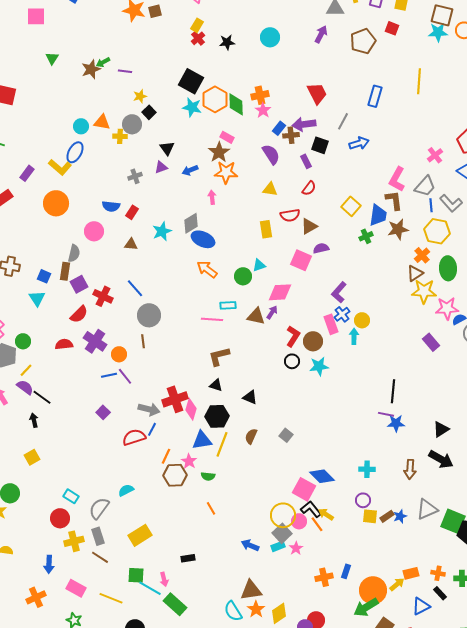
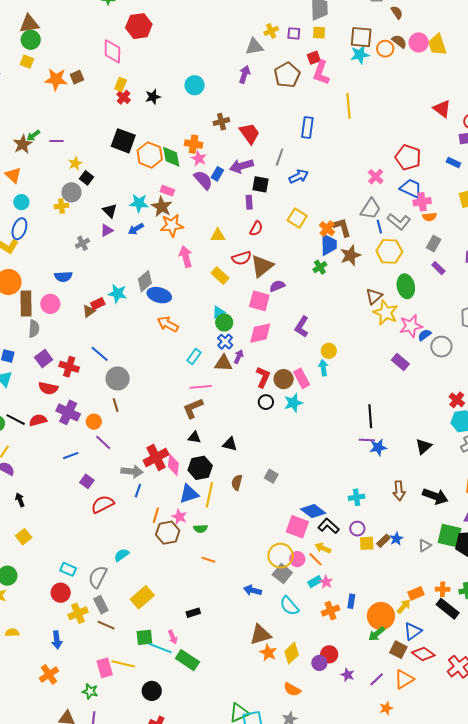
red square: (392, 28) -> (314, 58), turned -32
orange cross: (260, 95) -> (194, 144), turned 30
cyan star: (192, 107) -> (139, 203), moved
orange triangle: (102, 122) -> (13, 175), moved, turned 42
brown cross: (291, 135) -> (221, 122), moved
purple semicircle: (271, 154) -> (203, 180), moved
purple rectangle: (306, 161) -> (249, 202), turned 32
pink L-shape: (397, 179) -> (321, 73), moved
pink arrow: (212, 197) -> (186, 257), moved, size x1.5
yellow square: (351, 206) -> (297, 218), moved
red rectangle: (132, 212) -> (98, 304), moved, turned 40
brown triangle: (309, 226) -> (262, 266), size x1.4
yellow rectangle: (266, 229) -> (220, 276), turned -30
cyan star: (162, 231) -> (118, 293), turned -30
brown triangle: (131, 244) -> (89, 311), turned -32
orange cross: (422, 255) -> (327, 229), moved
brown rectangle: (65, 271) -> (26, 304), moved, size x1.4
green circle: (243, 276) -> (224, 322), moved
yellow star: (424, 291) -> (386, 313), turned 30
pink diamond: (280, 292) -> (260, 333), moved
cyan rectangle: (228, 305) -> (194, 357), turned -42
red semicircle: (79, 314) -> (48, 388), turned 66
blue cross: (342, 314) -> (225, 342), moved
pink line: (212, 319) -> (201, 387), moved
pink rectangle: (331, 324) -> (302, 378), moved
blue line: (109, 375) -> (71, 456), moved
black line: (42, 397) -> (16, 420), moved
red semicircle: (134, 437) -> (103, 504), moved
black arrow: (441, 459) -> (435, 496), moved
orange line: (211, 508) -> (208, 560), turned -32
black L-shape: (311, 509) -> (329, 526), moved
gray triangle: (427, 509) -> (425, 545), moved, size x0.6
cyan rectangle: (278, 546) -> (315, 582), moved
pink star: (296, 548) -> (326, 582), moved
pink rectangle: (76, 588) -> (105, 668), moved, turned 54
black rectangle: (440, 593) -> (448, 609), size x1.6
blue triangle: (421, 606) -> (413, 631), moved
green arrow: (366, 607) -> (377, 634), size x0.7
cyan semicircle: (233, 611) -> (289, 606), moved

